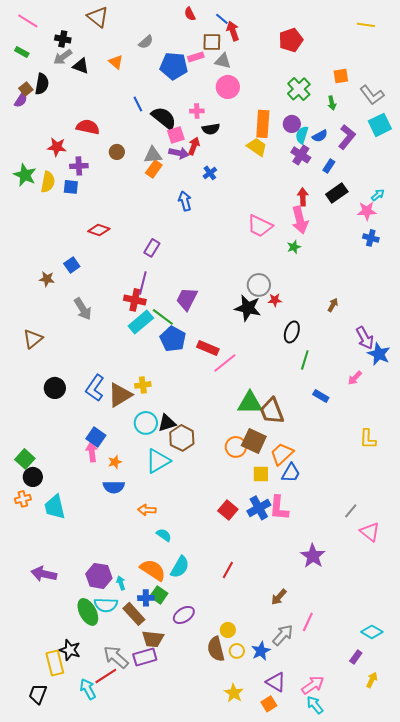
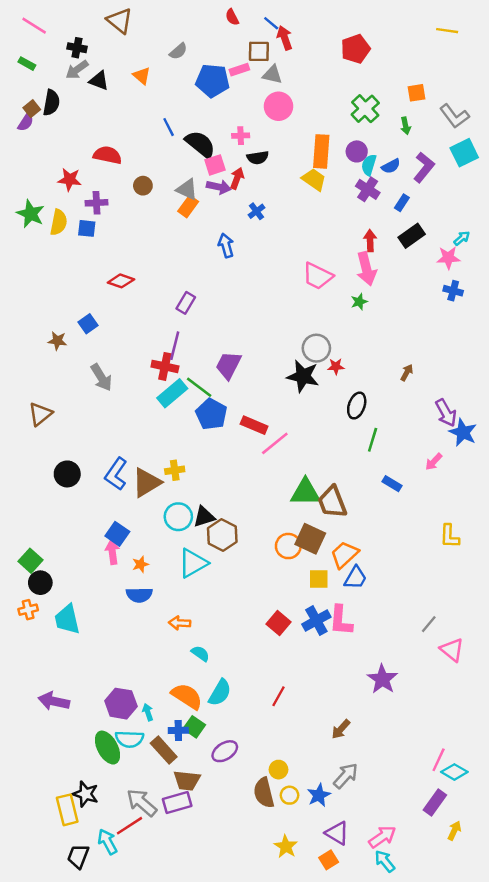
gray triangle: (153, 155) -> (187, 189), turned 30
pink line: (308, 622) -> (439, 760), moved
purple rectangle: (356, 657) -> (435, 803), size x1.5
black trapezoid: (38, 694) -> (78, 856), moved

